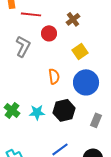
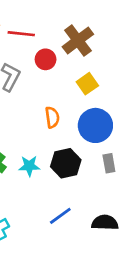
brown cross: (73, 19) -> (78, 40), size x1.6
gray rectangle: (96, 120) -> (109, 163), moved, turned -32

